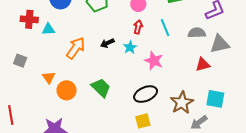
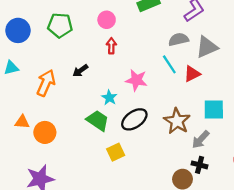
cyan line: (165, 28) -> (169, 64), moved
cyan star: (130, 47) -> (109, 98), moved
orange triangle: (49, 78) -> (22, 122), turned -40
green trapezoid: (101, 88) -> (98, 121), moved
yellow square: (143, 121) -> (116, 152), moved

